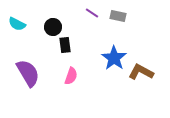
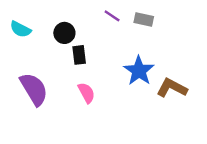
pink semicircle: (71, 76) -> (86, 93), turned -48

